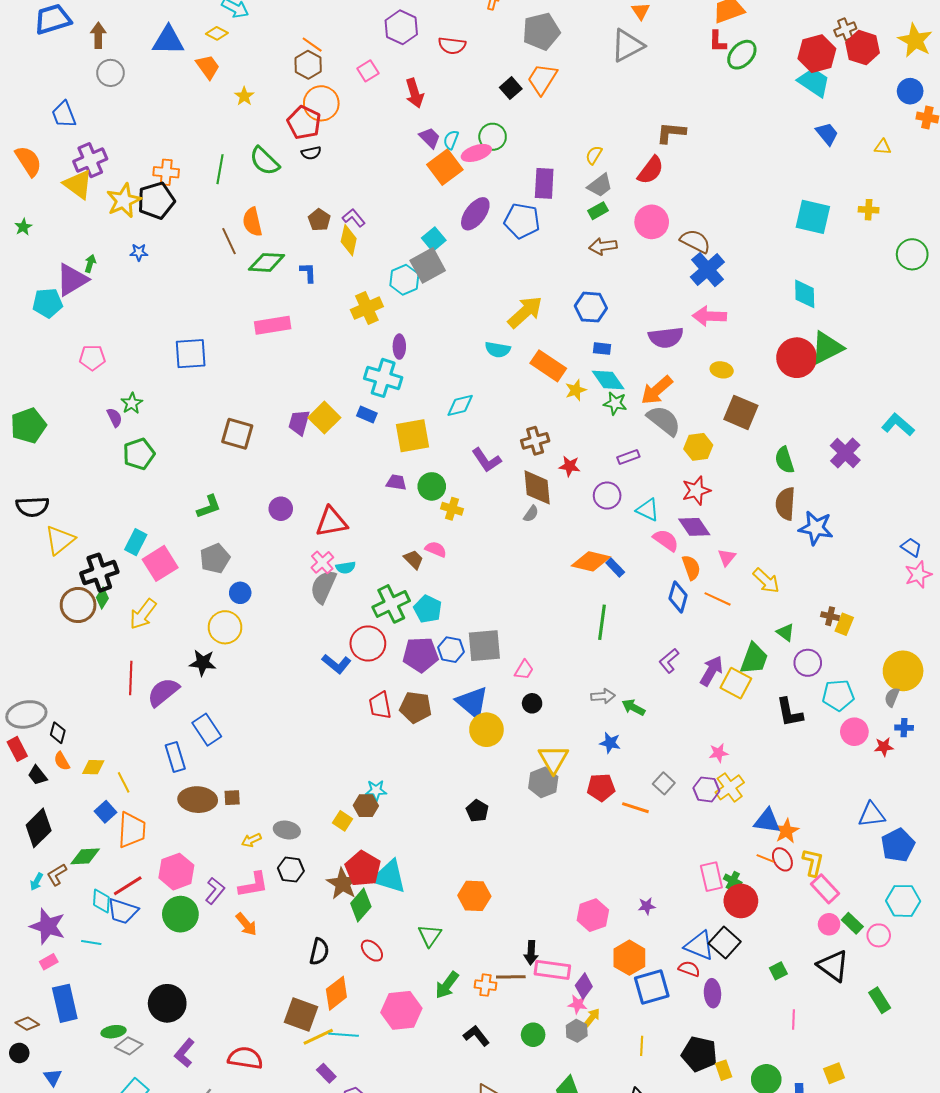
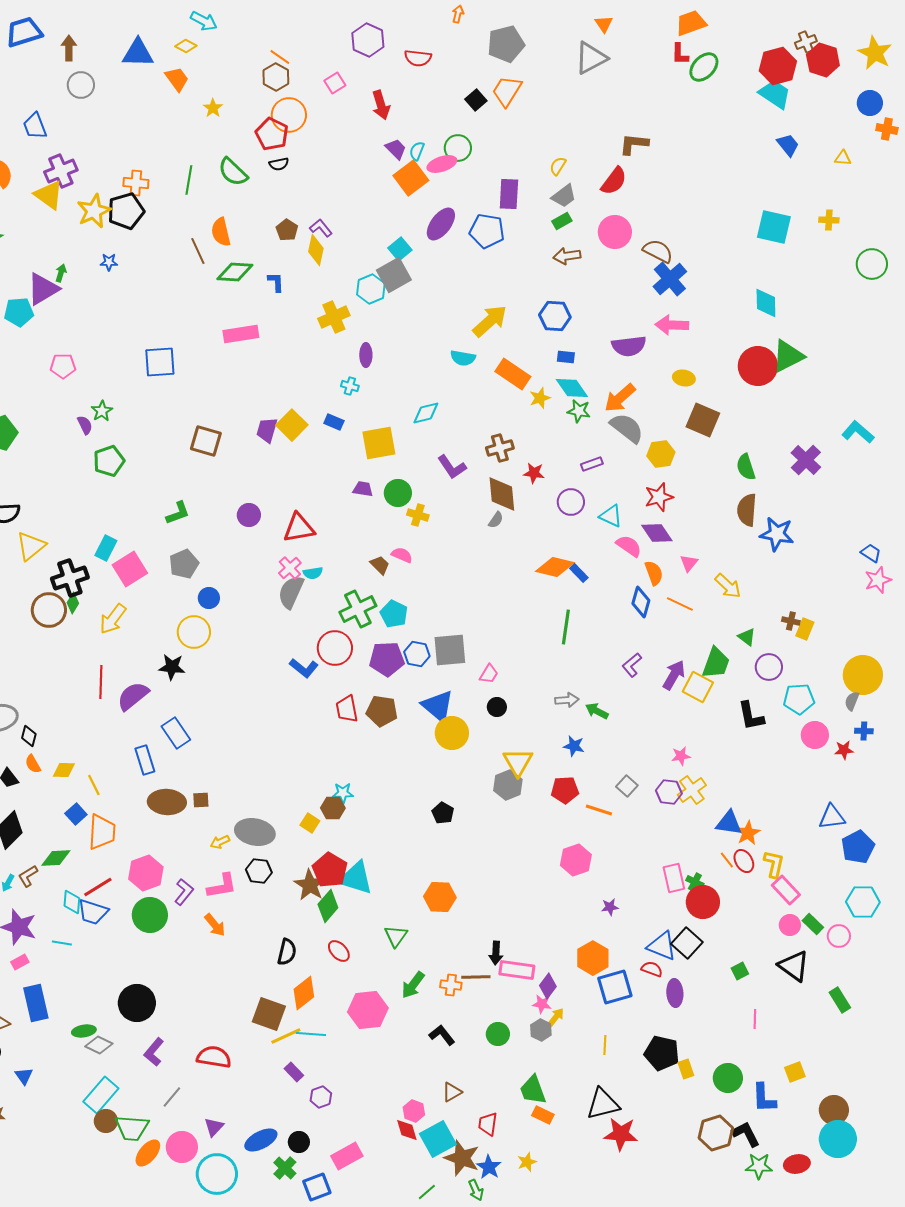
cyan cross: (383, 378) -> (350, 386), size x0.5
gray ellipse: (287, 830) -> (255, 832), size x1.5
orange line: (765, 858) -> (727, 860), turned 30
pink hexagon: (593, 915) -> (576, 860), moved

